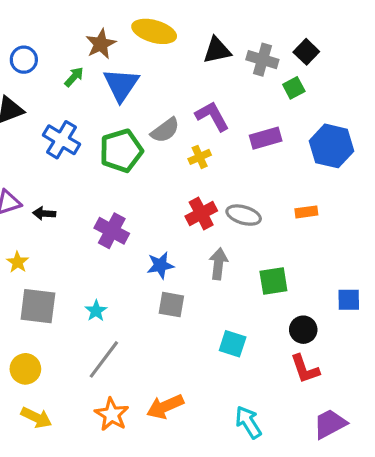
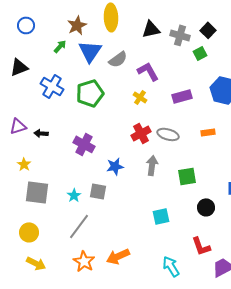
yellow ellipse: (154, 31) -> (111, 17), turned 72
blue circle: (24, 60) -> (26, 25), moved
gray semicircle: (165, 130) -> (118, 59), moved
purple rectangle: (266, 138) -> (182, 96), moved
yellow cross: (200, 157) -> (140, 97), turned -32
gray square: (171, 305) -> (98, 191), moved
cyan square: (233, 344) -> (161, 216), turned -30
red L-shape: (305, 369) -> (201, 246), moved

